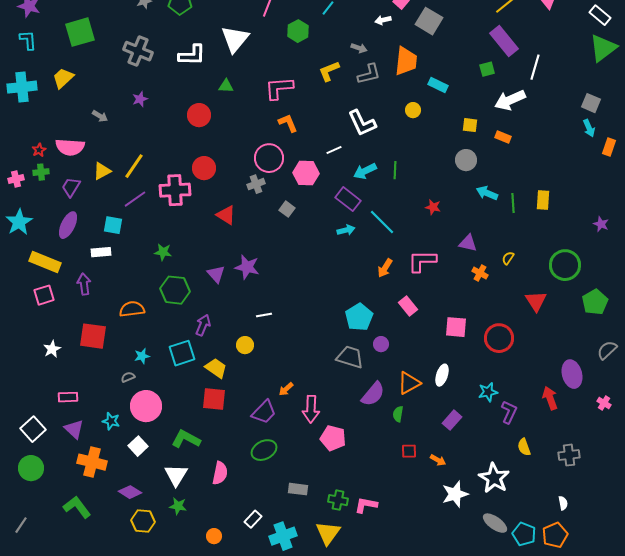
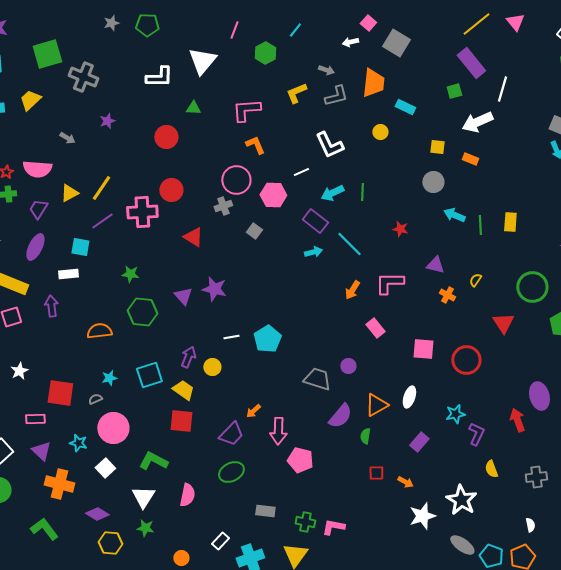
gray cross: (138, 51) -> (83, 77), moved
cyan pentagon: (359, 317) -> (267, 339), moved
purple arrow: (203, 325) -> (188, 357), moved
red square: (93, 336) -> (60, 393), moved

